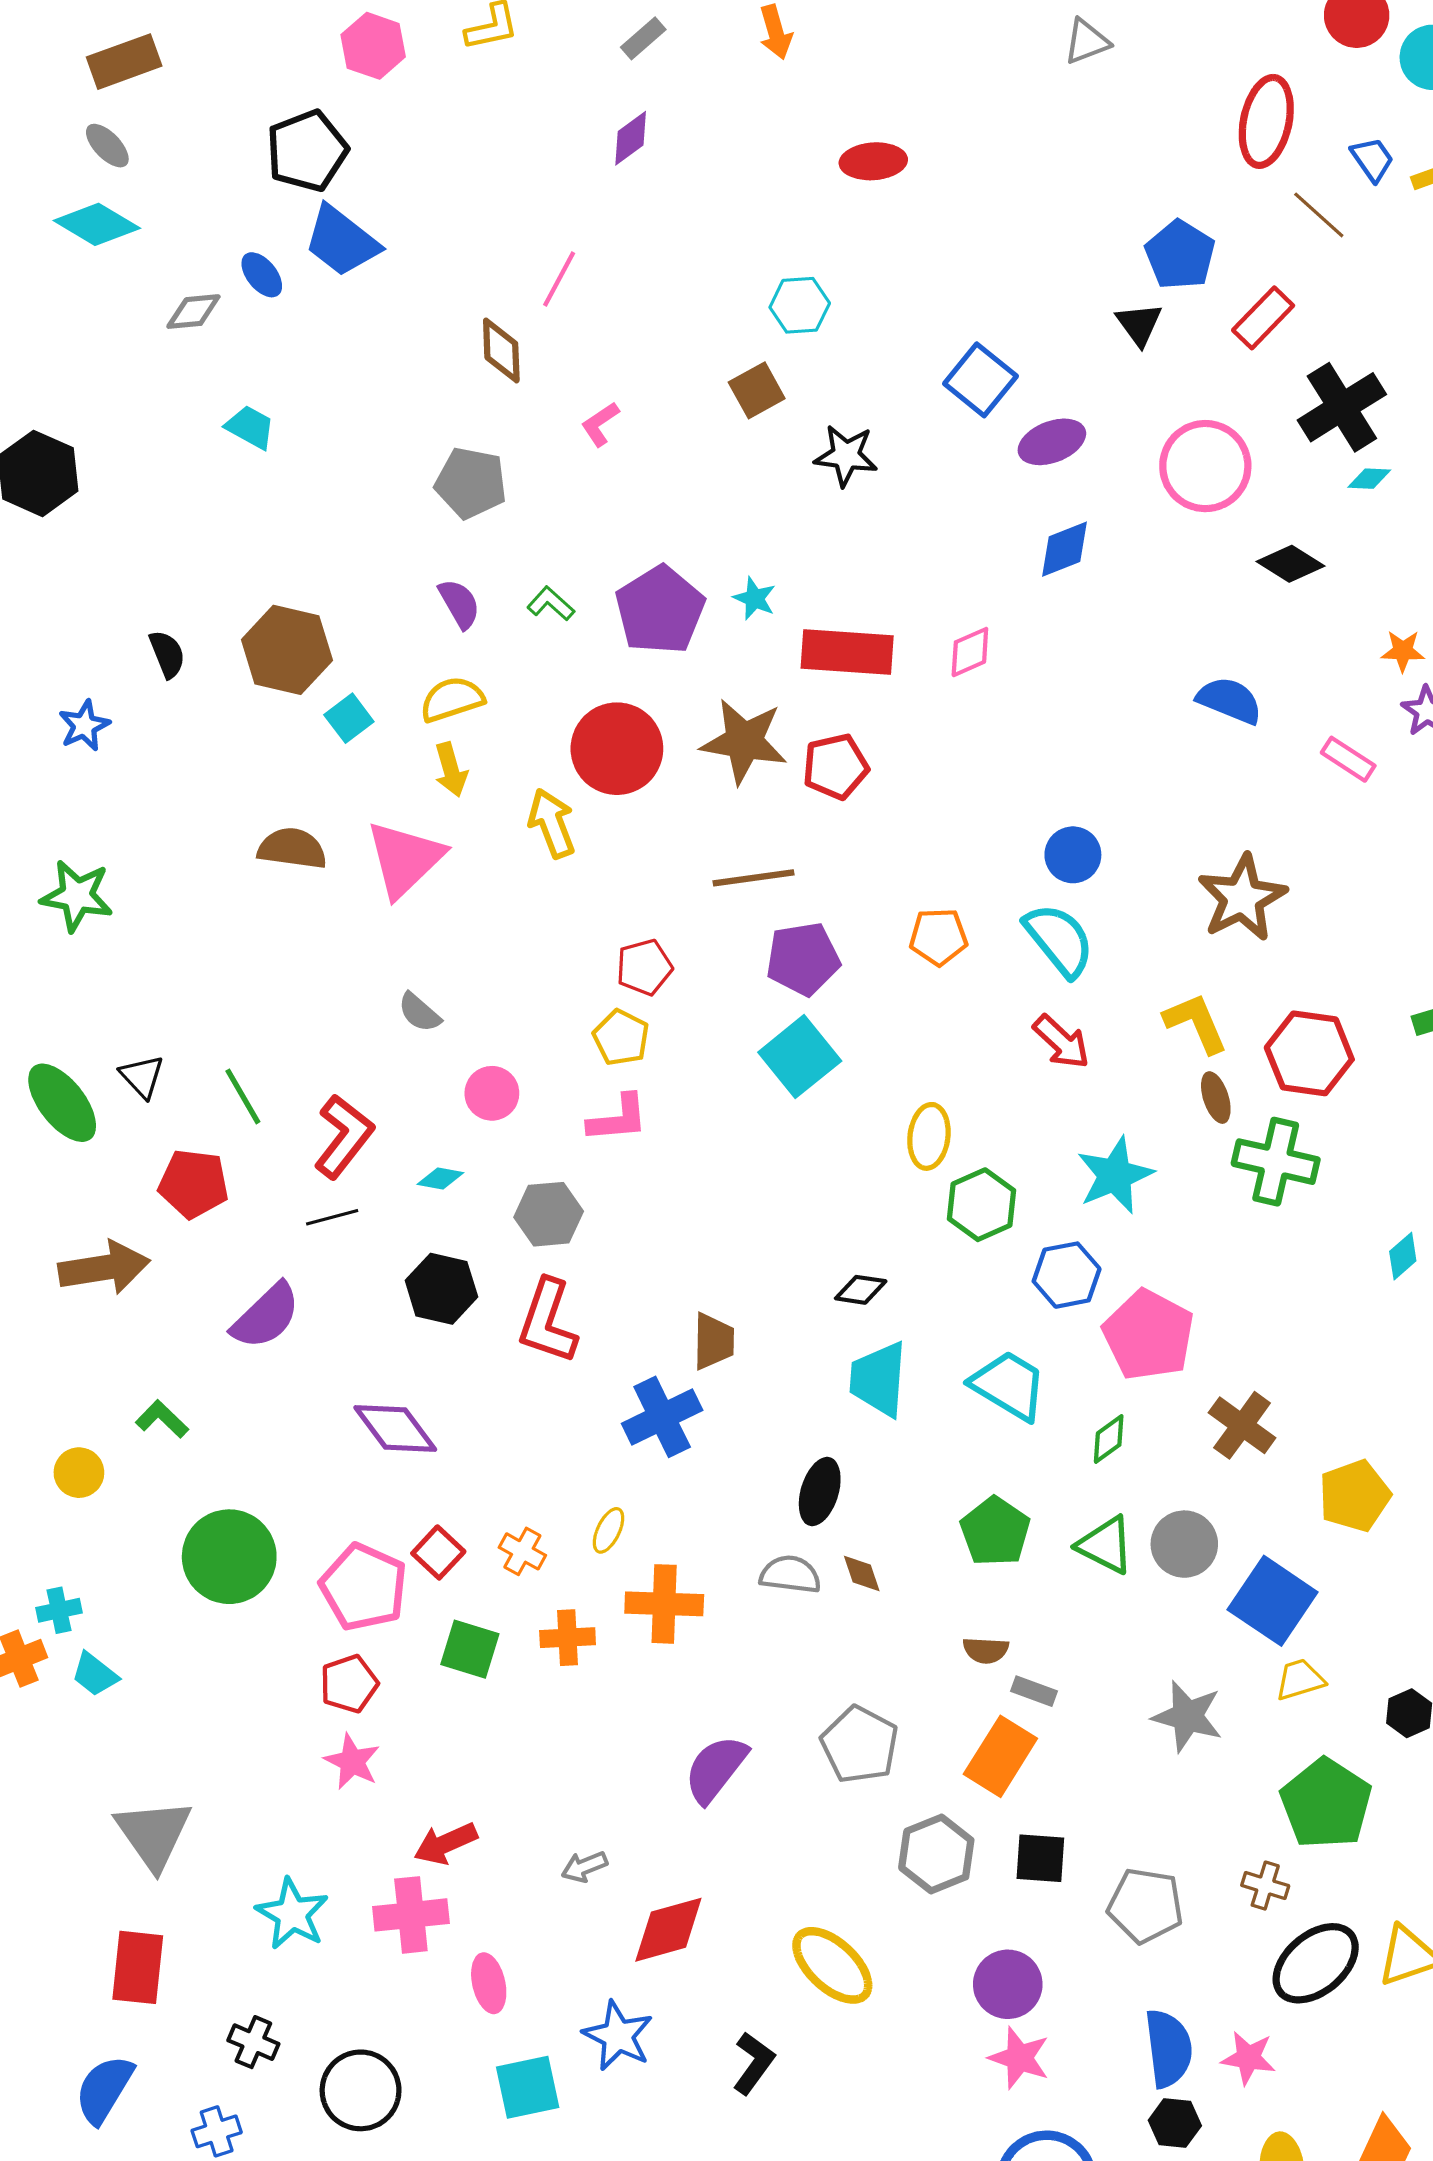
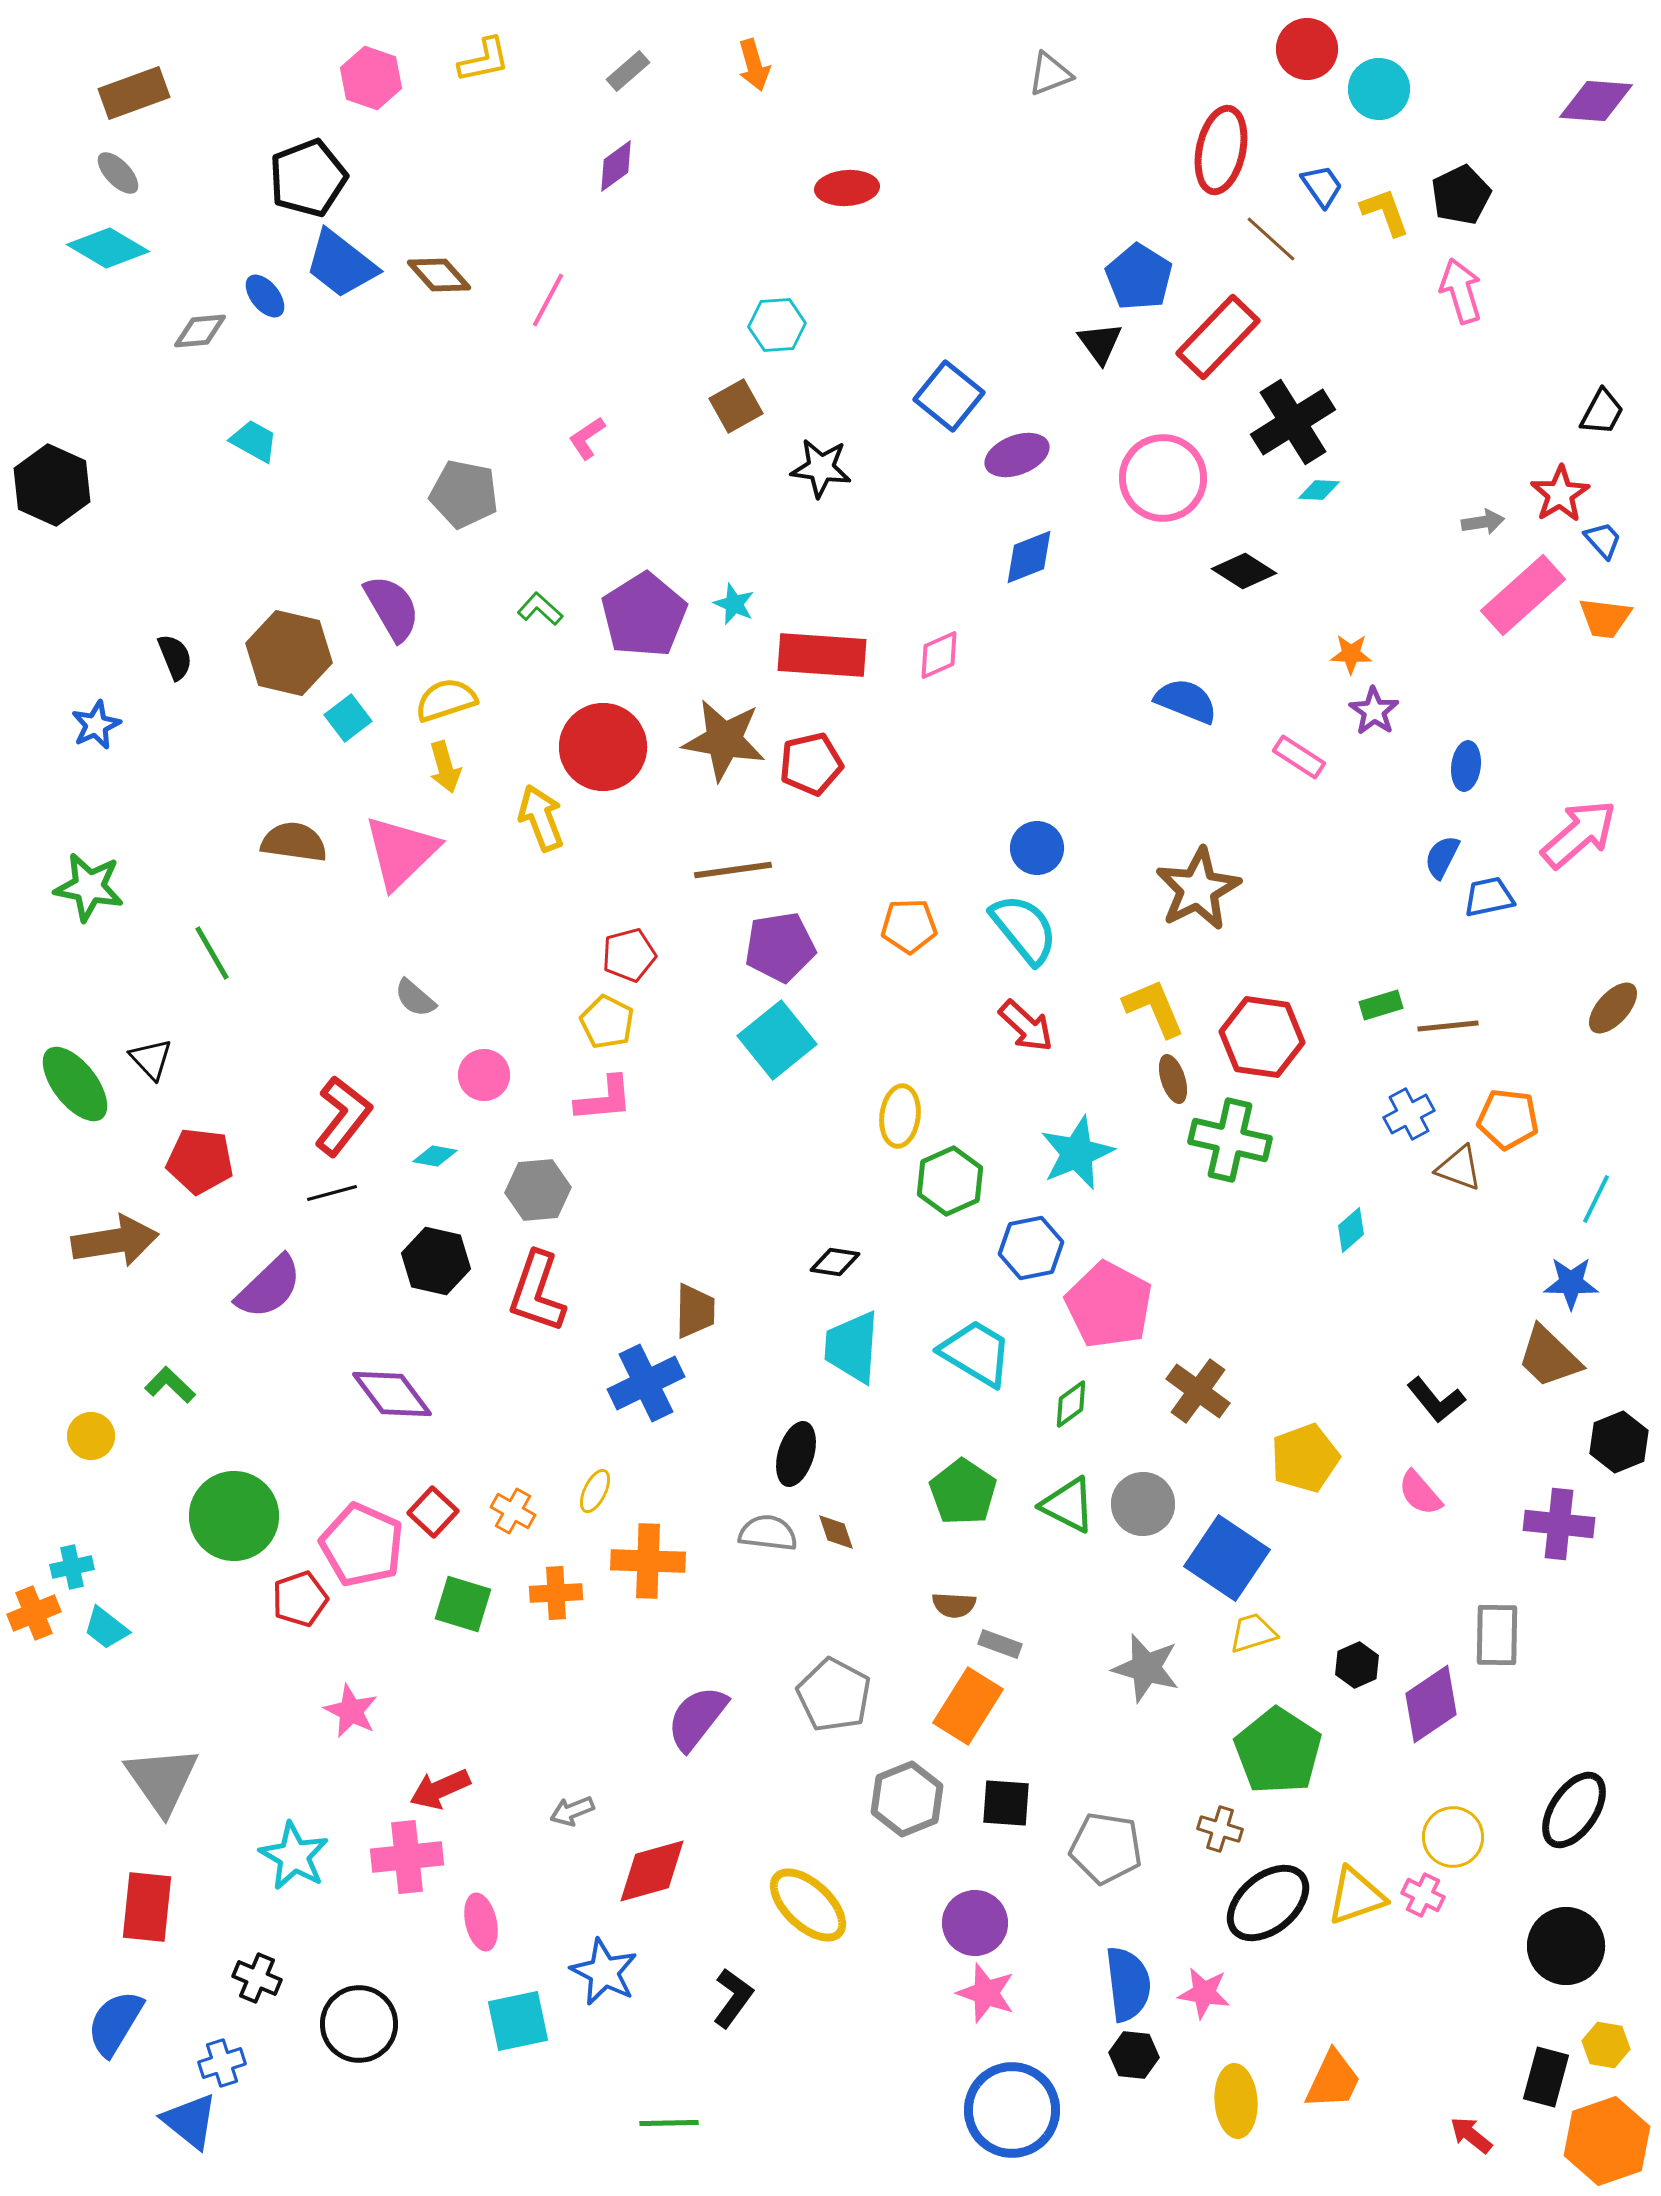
red rectangle: (1263, 318) -> (1218, 337), size x1.4
brown diamond: (501, 350) -> (439, 275), moved, turned -40
purple semicircle: (459, 604) -> (392, 608), moved, size x1.4
green line: (243, 1096) -> (212, 953), moved
red pentagon: (349, 1684) -> (300, 1599), moved

